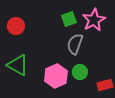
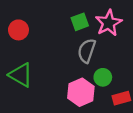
green circle: (80, 72) -> (103, 77), moved
pink hexagon: (56, 76) -> (81, 92), moved

